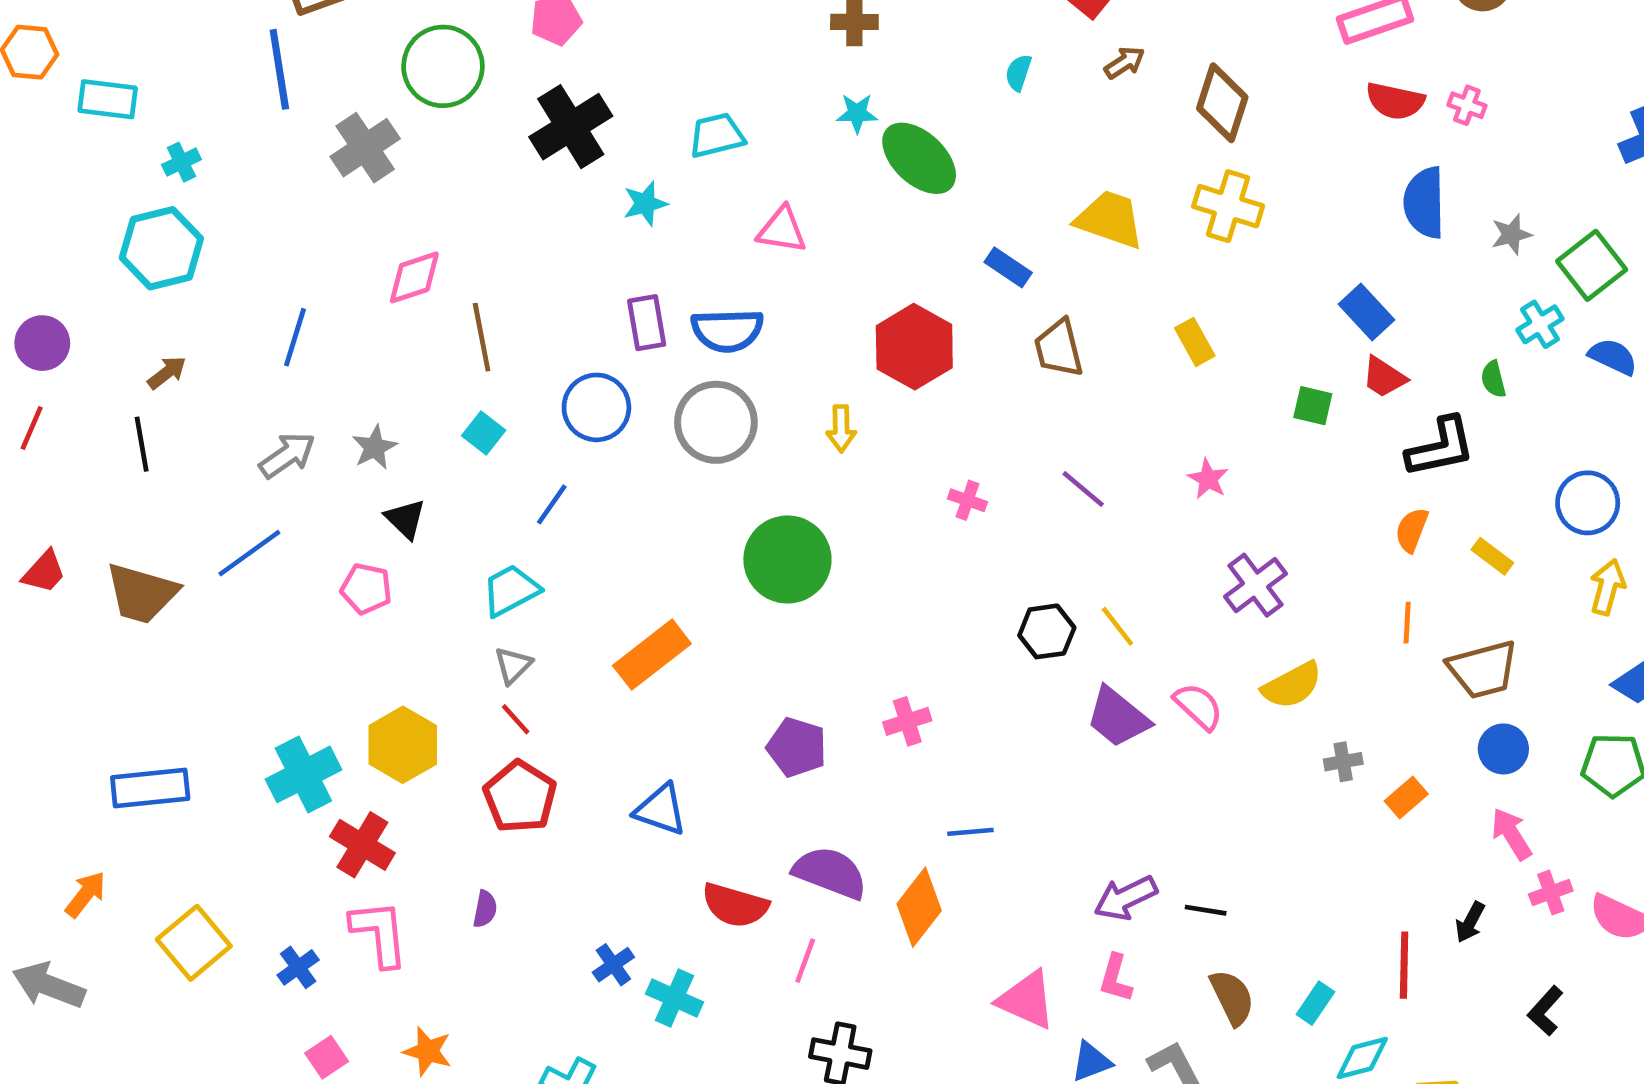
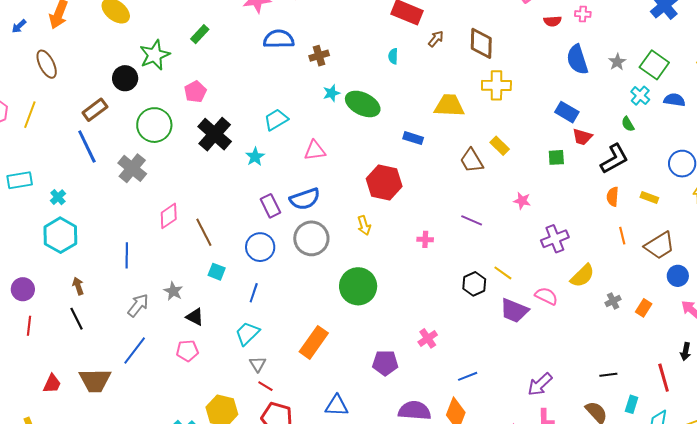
red semicircle: (1395, 101) -> (553, 21), size x0.7
brown trapezoid: (1059, 348) -> (472, 161), moved
brown arrow: (167, 373) -> (78, 286), turned -54
purple cross: (1255, 585) -> (555, 239), turned 32
black line: (1206, 910) -> (608, 375), moved

